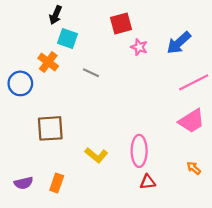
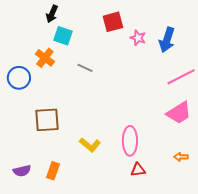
blue arrow: (179, 43) -> (167, 40), turned -30
pink star: (139, 47) -> (138, 38), moved
orange arrow: (194, 168) -> (181, 157), turned -40

